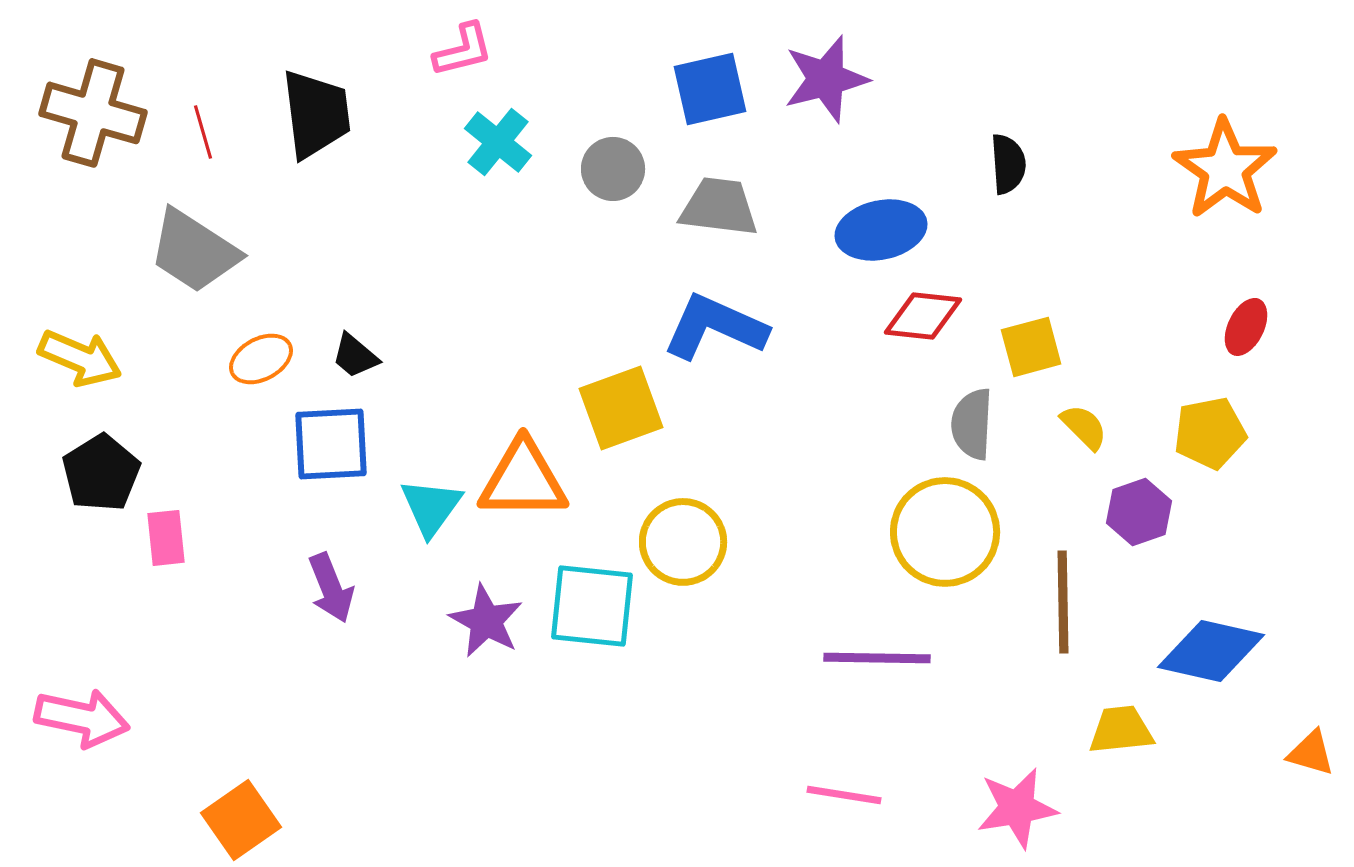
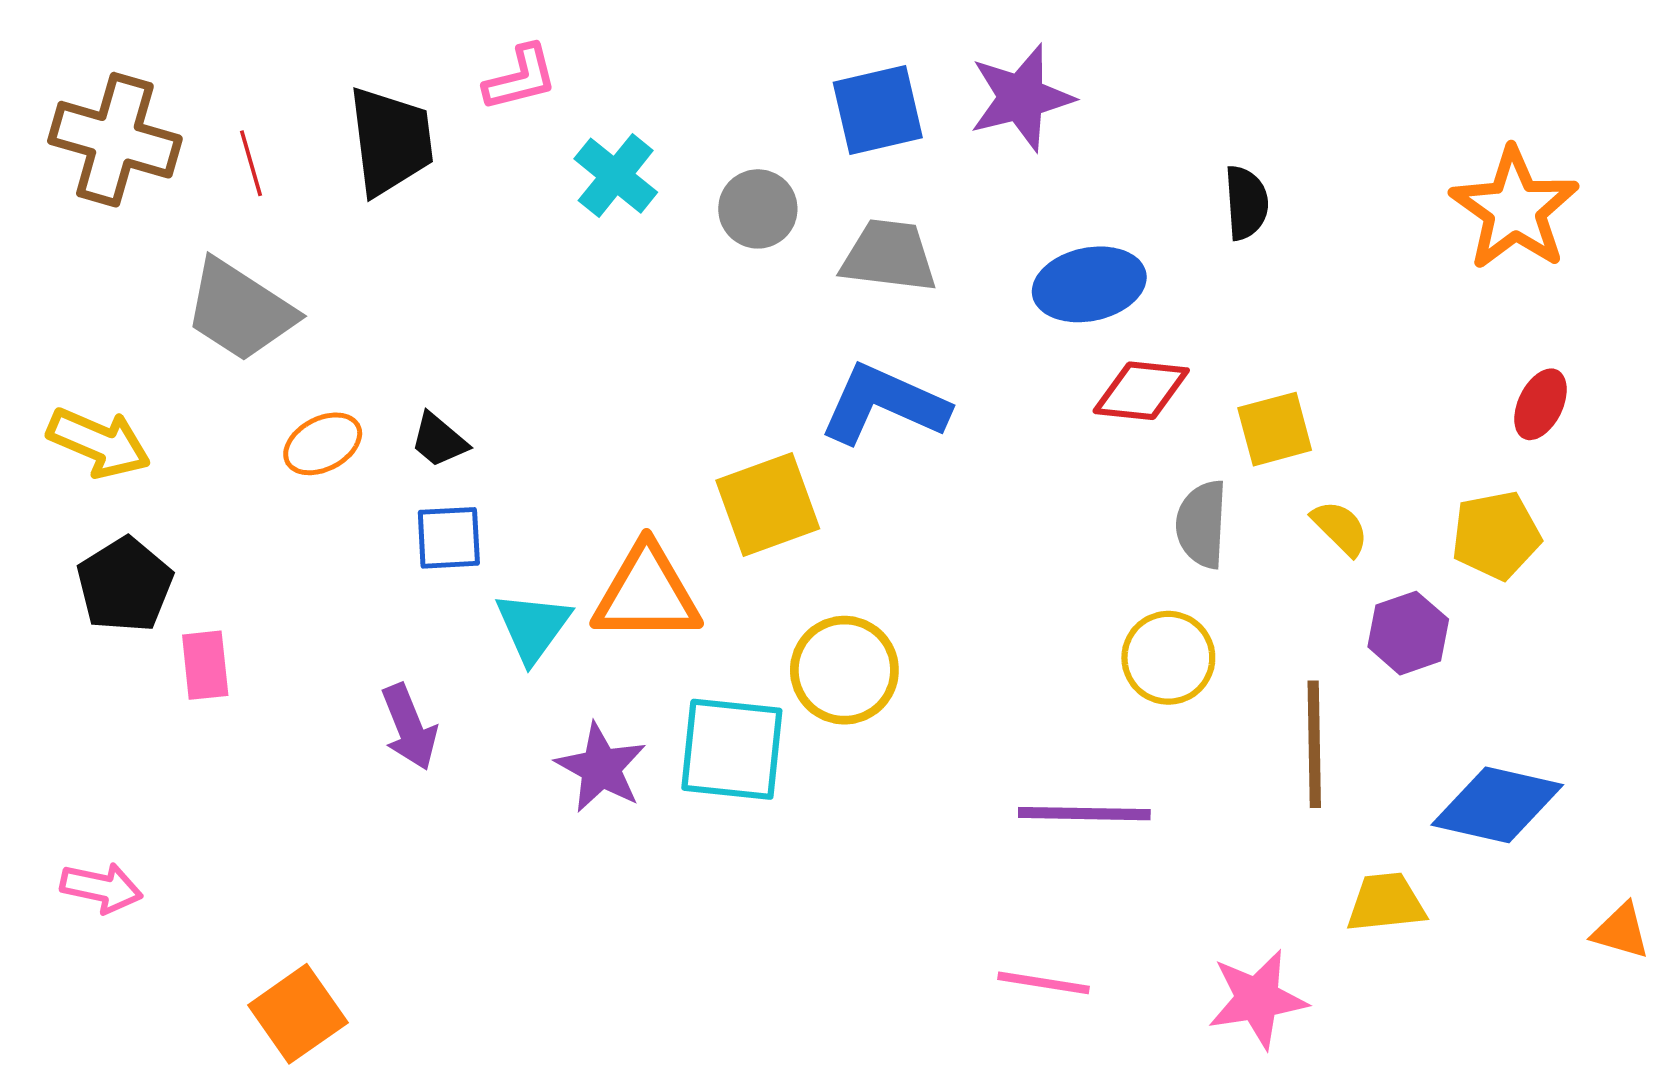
pink L-shape: (463, 50) -> (520, 78), moved
blue square: (331, 444) -> (449, 538), moved, size x0.7
yellow circle: (945, 532) -> (1168, 658), size x0.7
pink arrow: (82, 718) -> (101, 888), size x0.7

